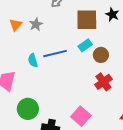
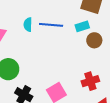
red cross: (103, 82) -> (90, 81), moved

